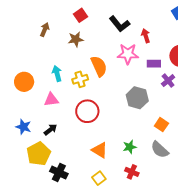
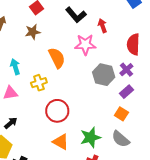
purple rectangle: (154, 64) -> (126, 92), moved, turned -40
yellow cross: (80, 79) -> (39, 83), moved
gray hexagon: (137, 98) -> (104, 75), moved
red circle: (87, 111) -> (57, 111), moved
green star: (130, 147) -> (90, 137), size x1.5

